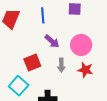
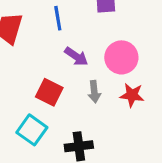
red square: (32, 63) -> (49, 92), turned -36

